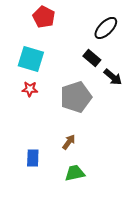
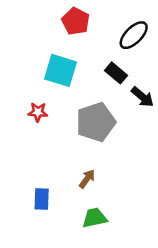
red pentagon: (44, 17) -> (76, 21), moved
cyan square: (31, 59) -> (61, 70), moved

